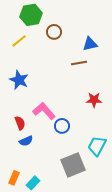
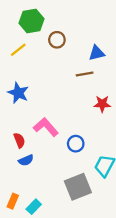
red star: (94, 100) -> (102, 104), moved
blue circle: (62, 126) -> (76, 144), moved

